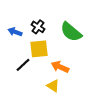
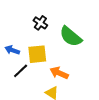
black cross: (38, 27) -> (40, 23), moved
blue arrow: (15, 32) -> (12, 50), moved

